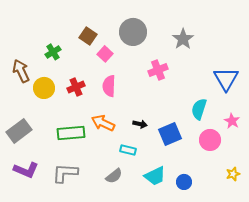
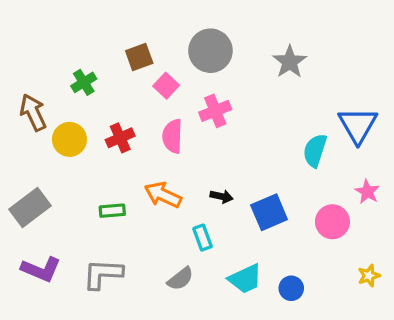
brown square: (88, 36) -> (139, 57), turned 36
pink cross: (158, 70) -> (215, 111), moved
cyan semicircle: (199, 109) -> (315, 150), moved
green rectangle: (71, 133) -> (112, 211), size x0.6
cyan rectangle: (128, 150) -> (203, 238), turned 56

